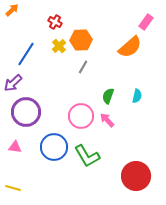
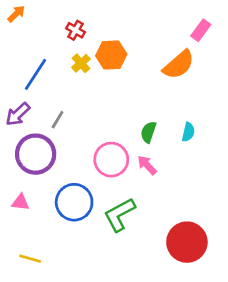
gray line: (83, 67) -> (58, 120), moved
green L-shape: (87, 156) -> (120, 215), turned 92
yellow line: (13, 188) -> (30, 259), moved

